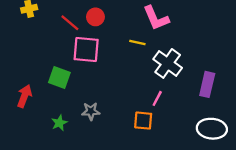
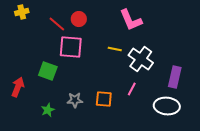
yellow line: (137, 43) -> (115, 49), moved
orange square: (143, 121) -> (104, 99), moved
white ellipse: (212, 129) -> (167, 106), moved

